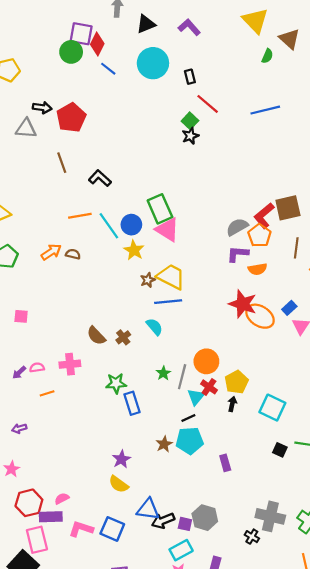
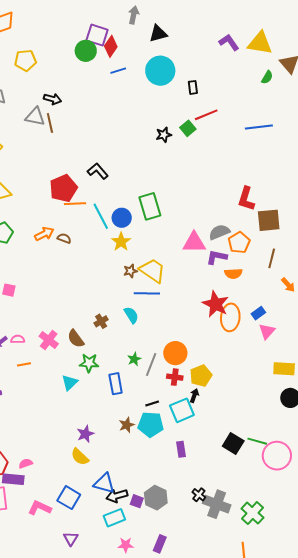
yellow triangle: (255, 21) -> (260, 43), turned -44
purple L-shape: (189, 27) -> (229, 42), moved
blue line: (108, 69) -> (118, 71), turned -63
red line: (208, 104) -> (206, 115), turned -70
red pentagon: (71, 118) -> (63, 188), moved
black star: (190, 136) -> (164, 135), moved
brown line: (62, 163) -> (50, 123), moved
red L-shape: (264, 216) -> (246, 199), moved, turned -40
pink triangle: (167, 230) -> (194, 243), moved, turned -40
orange ellipse: (260, 316) -> (230, 317), turned 56
brown semicircle: (96, 336) -> (76, 339), moved
pink cross: (70, 364) -> (49, 340), turned 36
red cross: (209, 387) -> (175, 377), turned -35
cyan triangle: (196, 397) -> (70, 383), moved
blue rectangle: (132, 403) -> (116, 384), moved
cyan square: (272, 408) -> (182, 410), moved, turned 35
black square: (280, 450) -> (233, 444), size x1.5
pink L-shape: (81, 529) -> (40, 508), moved
black cross: (252, 537) -> (199, 495), moved
cyan rectangle: (181, 550) -> (114, 518), moved

